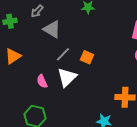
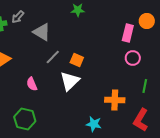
gray arrow: (37, 11) -> (18, 17), moved
white triangle: (67, 77) -> (70, 81), moved

